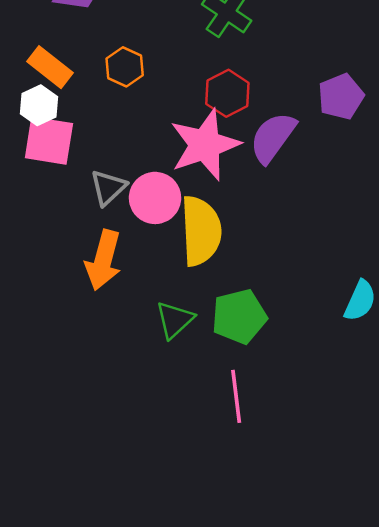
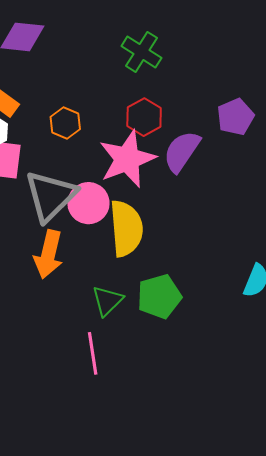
orange hexagon: (125, 67) -> (65, 123), moved
gray triangle: (108, 188) -> (51, 196), size x1.8
pink line: (236, 396) -> (93, 353), moved

